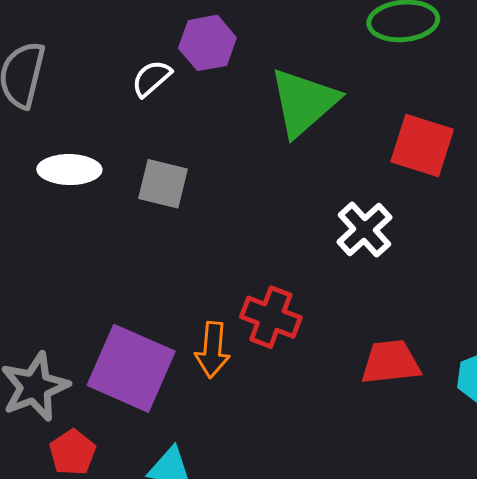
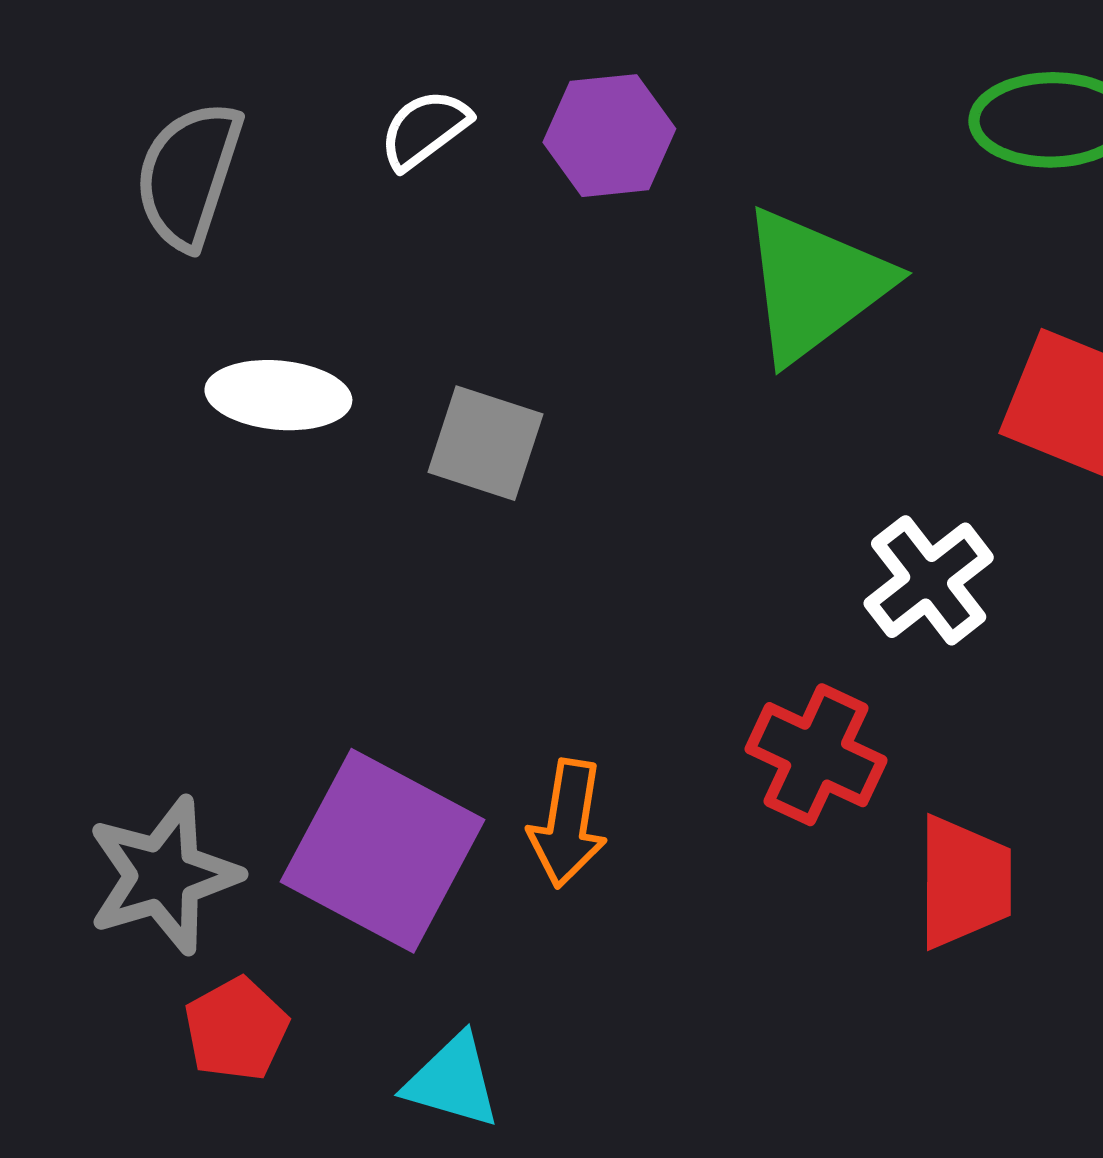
white semicircle: (152, 78) -> (425, 129), moved
red cross: (271, 317) -> (816, 755), moved
red trapezoid: (391, 362) -> (964, 882), turned 92

